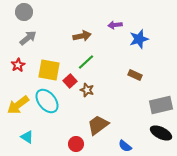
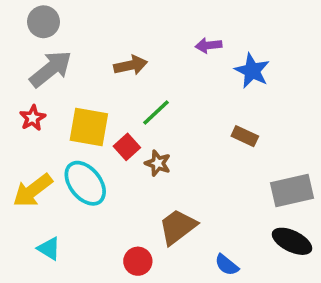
brown arrow: (82, 36) -> (131, 65), moved
gray arrow: (28, 38) -> (51, 69), size x1.4
blue star: (139, 39) -> (252, 71), turned -30

